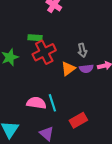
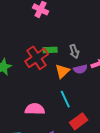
green rectangle: (35, 38) -> (50, 50), moved
cyan line: (52, 103) -> (65, 99), moved

